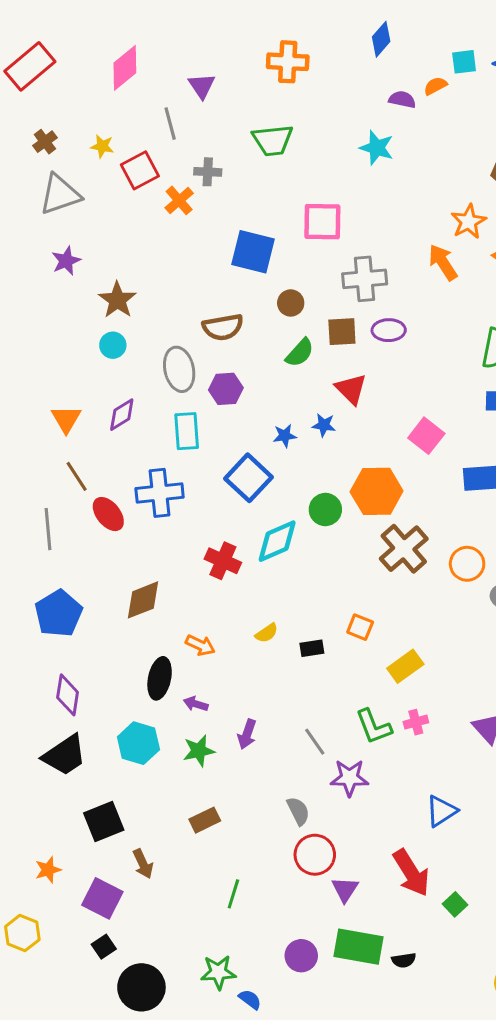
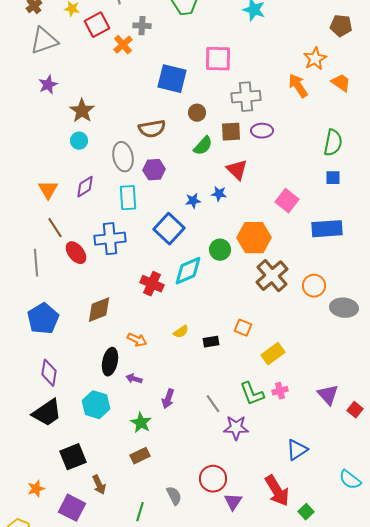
green star: (199, 751) -> (141, 423), moved, turned -30
gray semicircle: (298, 811) -> (174, 496), moved
green line: (233, 894) -> (140, 512), moved

